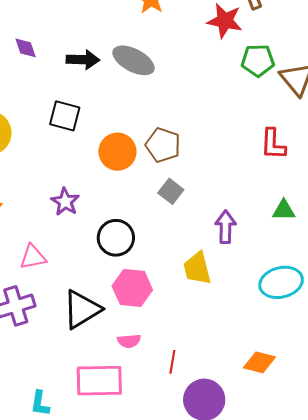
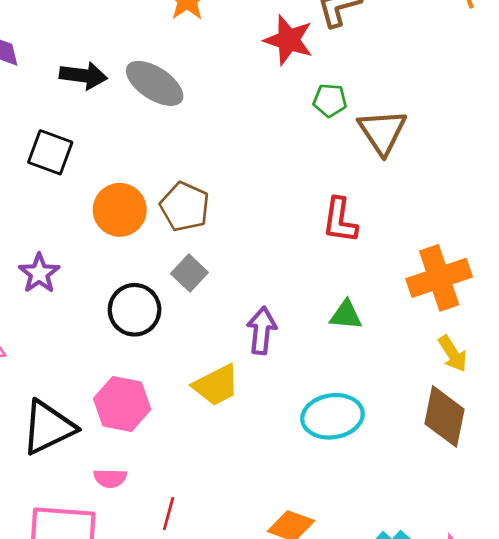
green pentagon: (258, 60) -> (330, 100), size x0.7
black circle: (116, 238) -> (135, 310), moved
yellow trapezoid: (197, 268) -> (216, 385), turned -108

